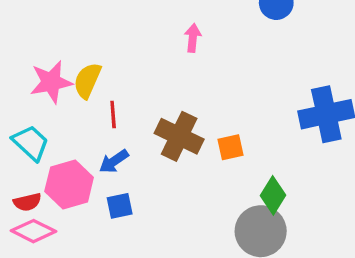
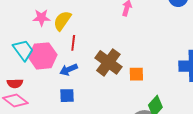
pink star: (51, 82) -> (41, 18), size x0.7
pink hexagon: (69, 184) -> (43, 56), moved

